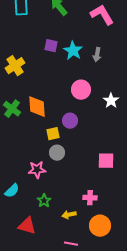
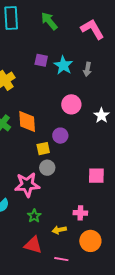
pink star: (37, 170) -> (27, 185), size x1.4
red triangle: (27, 226) -> (33, 245), moved

